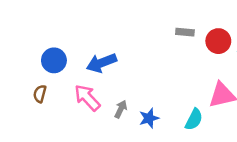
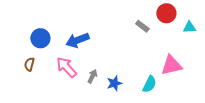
gray rectangle: (185, 32) -> (142, 26), moved, turned 32
red circle: (218, 41) -> (166, 13), moved

